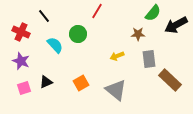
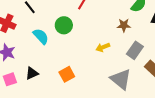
gray rectangle: (149, 59) -> (135, 50), turned 42
gray triangle: (116, 90) -> (121, 79), moved

